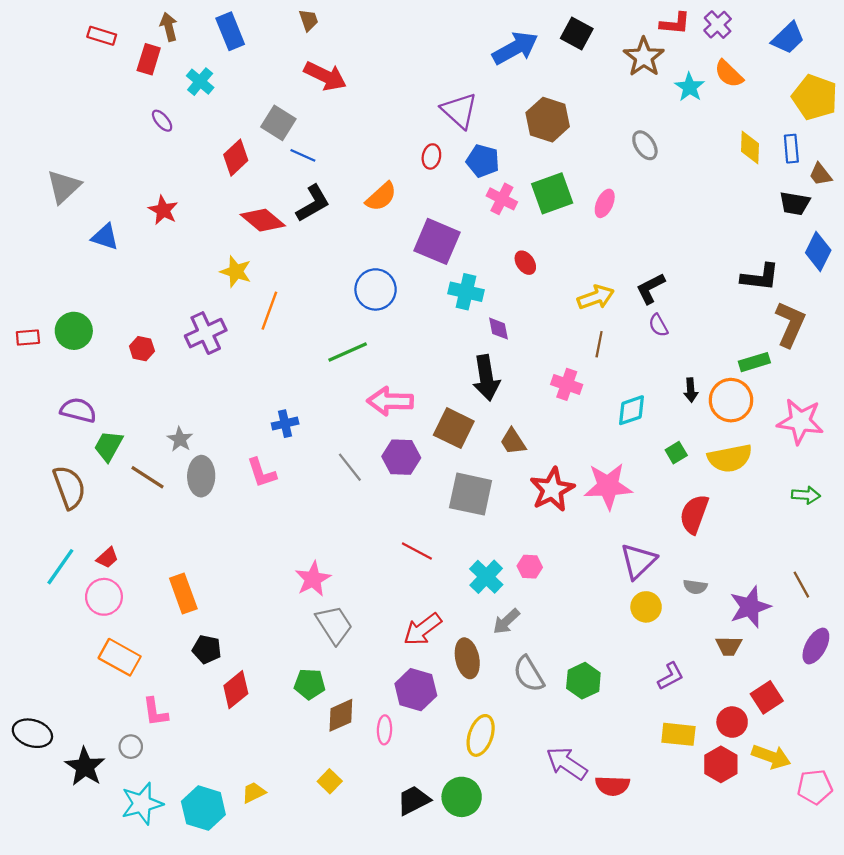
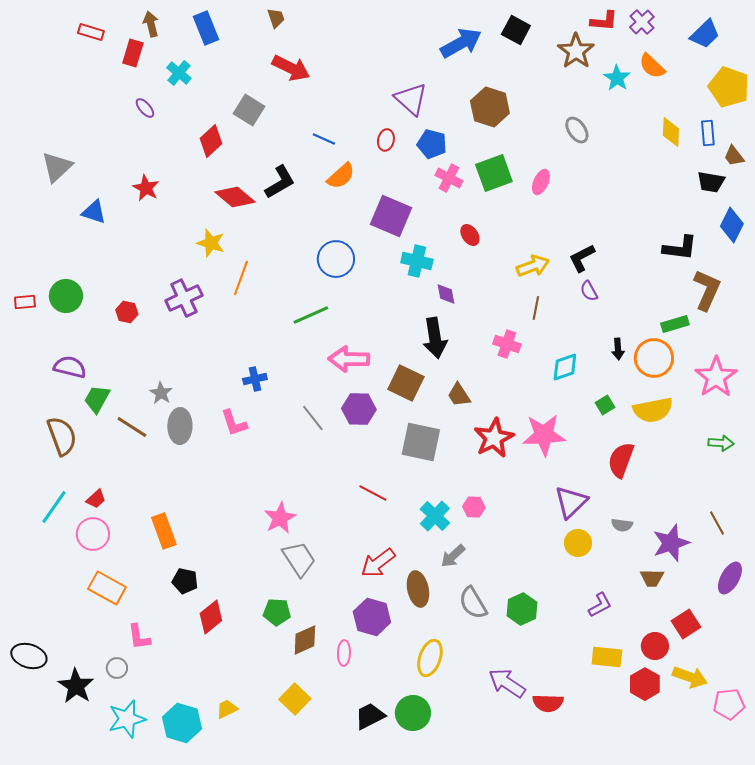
blue line: (303, 155) -> (324, 139), moved
pink star: (800, 421) -> (716, 377), turned 30
yellow square: (330, 781) -> (295, 699), size x1.4

